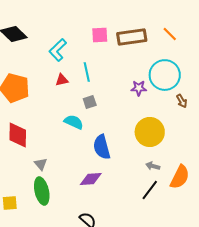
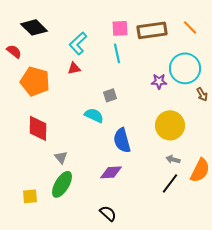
cyan line: (87, 72) -> (117, 53), moved
red triangle: (62, 80) -> (74, 68), moved
green ellipse: (42, 191) -> (62, 184), turned 44

